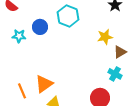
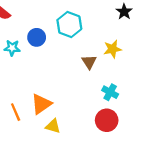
brown triangle: (120, 52) -> (89, 62), moved, turned -32
cyan cross: (115, 74) -> (110, 92), moved

